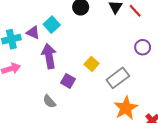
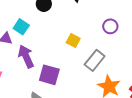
yellow square: (92, 64) -> (73, 41), moved
purple square: (68, 81) -> (49, 75), size x1.5

